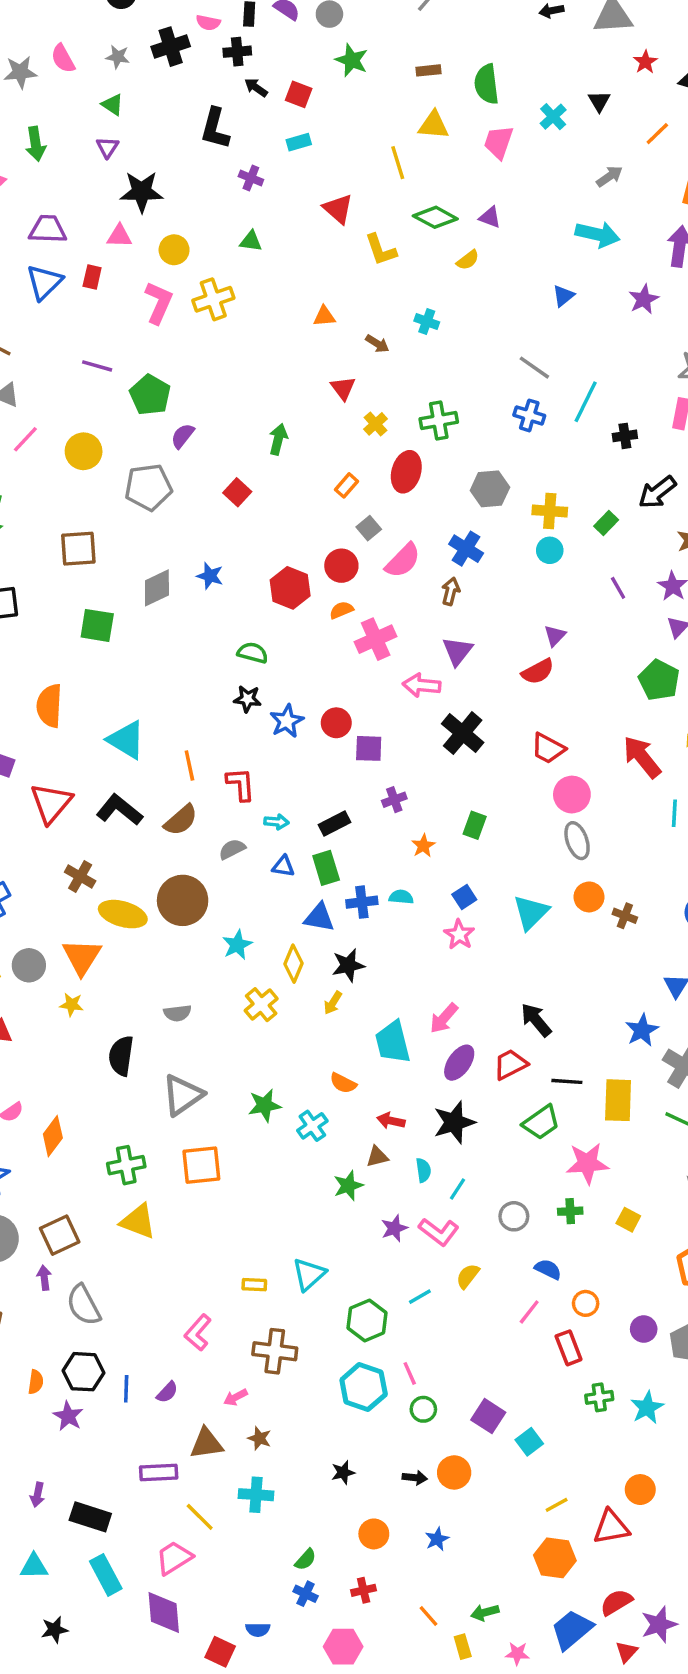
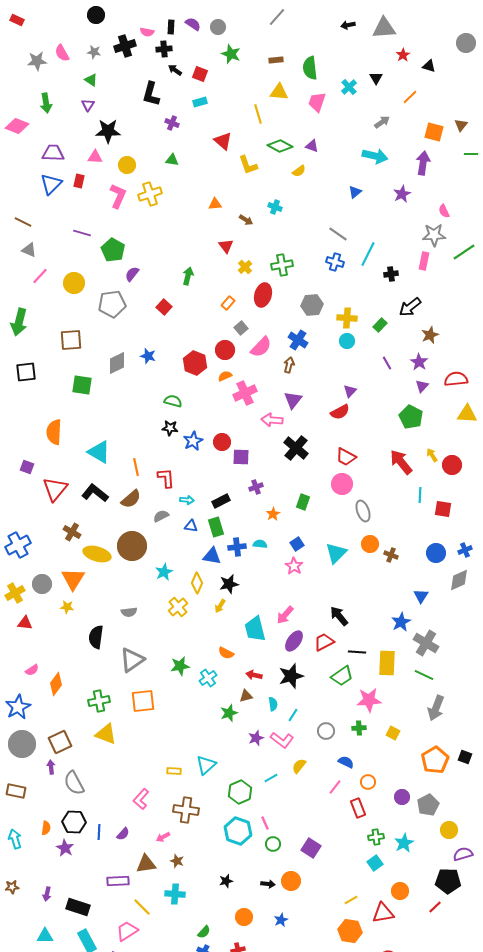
pink circle: (572, 795) -> (342, 484), moved
cyan square: (529, 1442) -> (375, 863), moved

